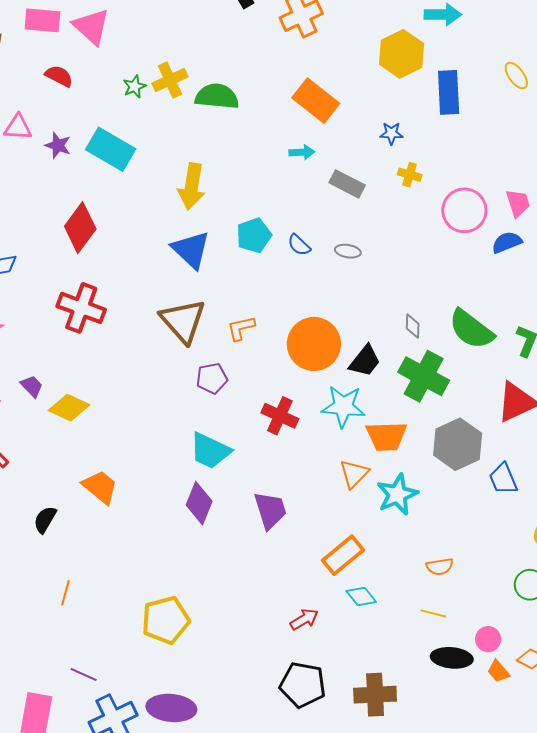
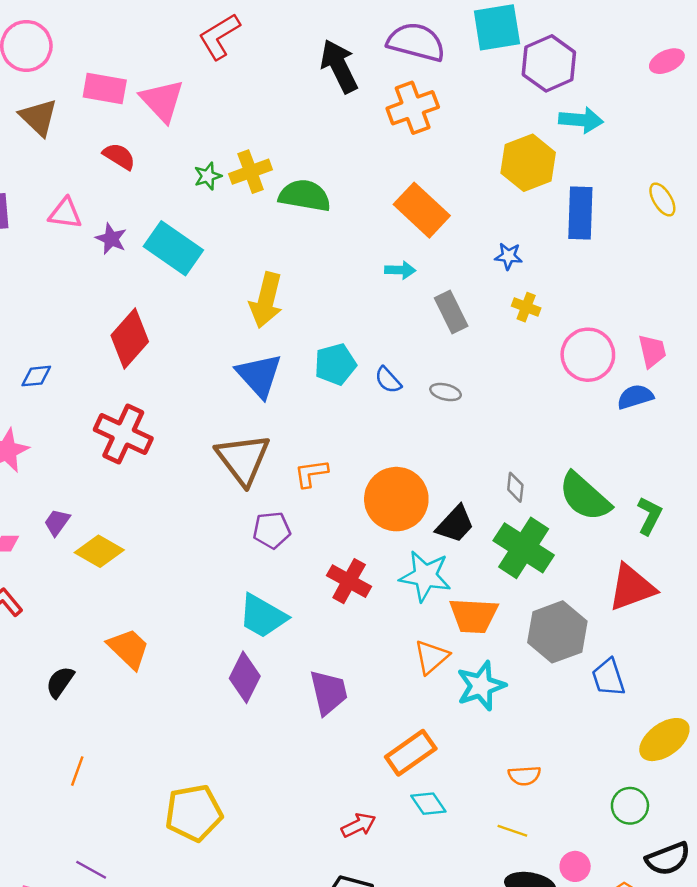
gray rectangle: (347, 184) -> (451, 312), turned 32
purple trapezoid: (32, 386) -> (57, 522), turned -105

